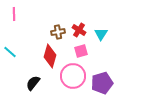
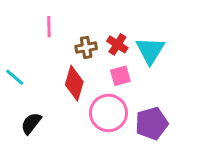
pink line: (14, 14) -> (49, 27), moved
cyan triangle: (101, 34) -> (150, 50), size x1.5
black semicircle: (33, 83) -> (31, 123), moved

